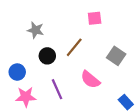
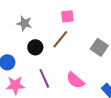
pink square: (95, 18) -> (67, 16), moved
pink semicircle: (90, 80) -> (75, 80), moved

